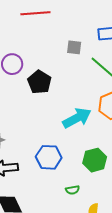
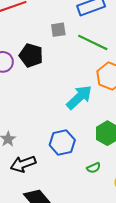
black pentagon: (39, 82) -> (31, 55), moved

